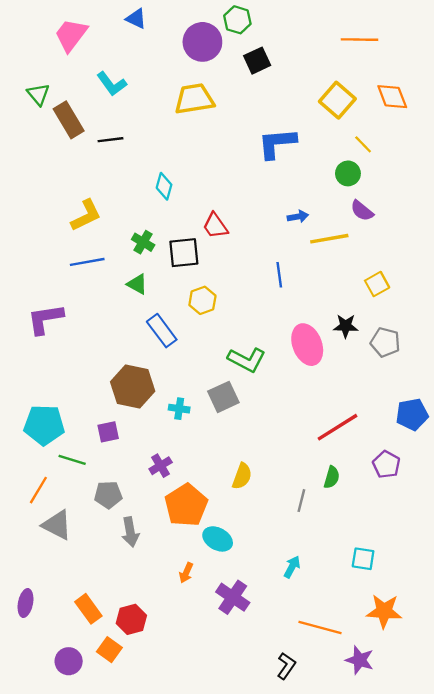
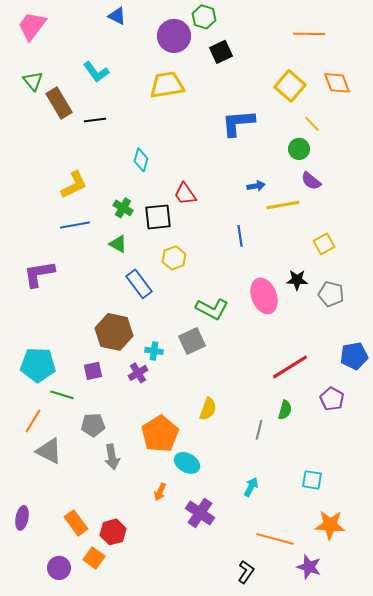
pink trapezoid: (71, 35) -> (32, 26), moved
purple cross: (161, 466) -> (138, 373), moved

